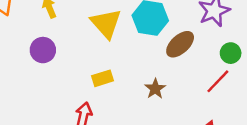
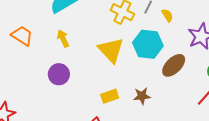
brown star: (155, 89) -> (142, 96), moved, turned 30

